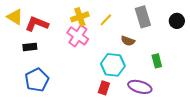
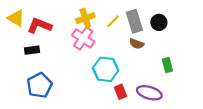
gray rectangle: (143, 17) -> (134, 21), moved
black circle: (177, 21) -> (159, 22), moved
cyan hexagon: (113, 65) -> (106, 69), moved
red rectangle: (104, 88) -> (121, 92), moved, turned -40

